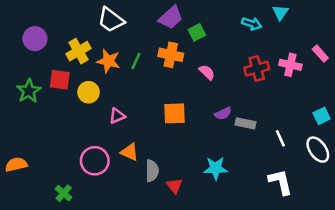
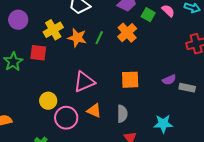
green square: (197, 32) -> (148, 15), turned -32
orange cross: (171, 55) -> (127, 33), turned 36
pink semicircle: (207, 72) -> (168, 11), moved
yellow circle: (88, 92) -> (48, 101), moved
pink triangle: (117, 116) -> (84, 82), size x1.6
gray semicircle: (152, 171) -> (122, 114), moved

